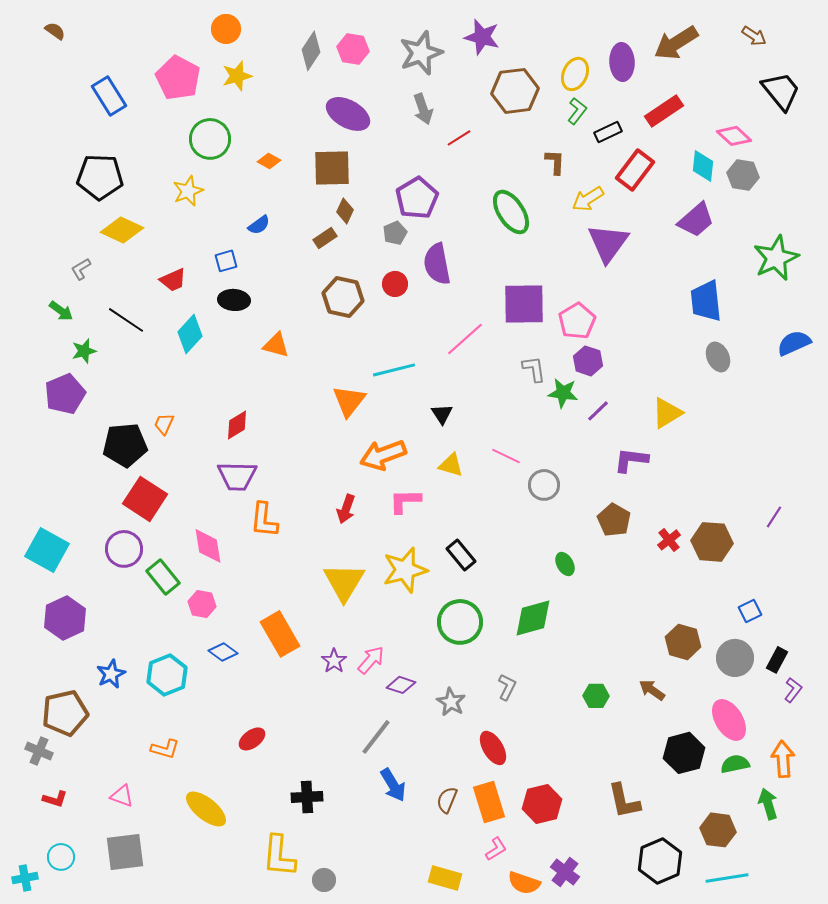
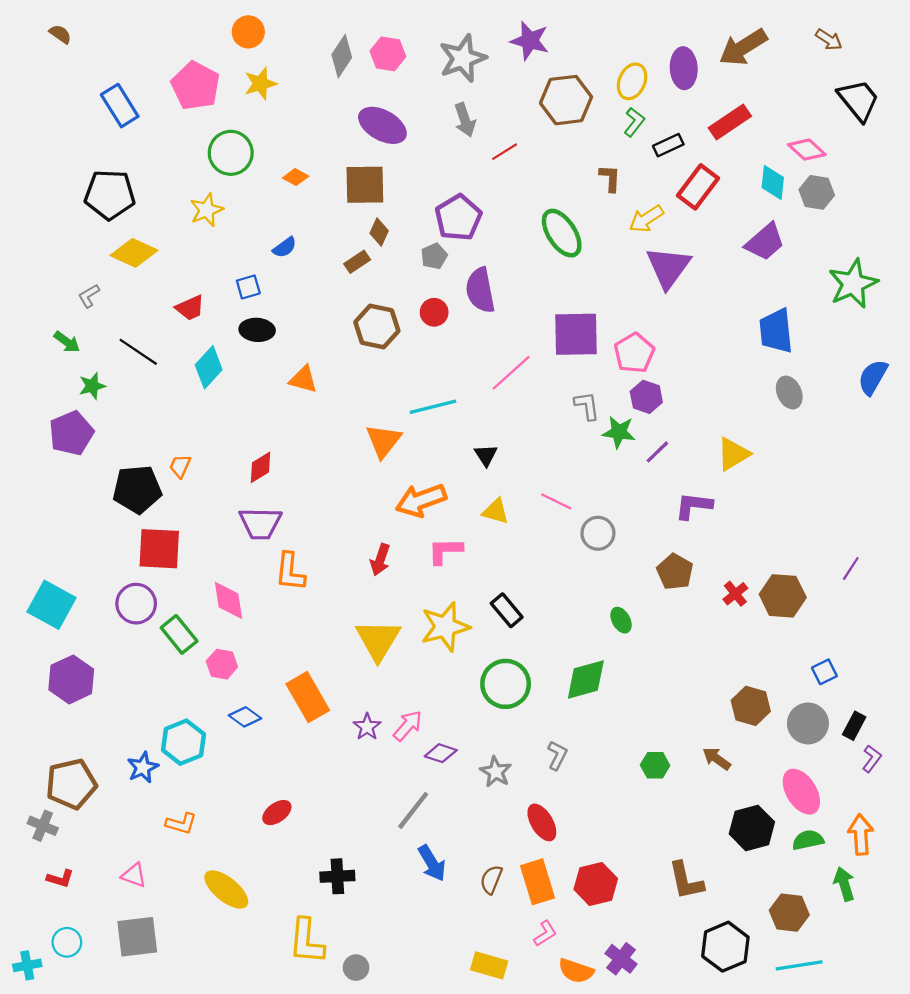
blue semicircle: (794, 343) -> (873, 377), turned -36
red square: (145, 499) -> (159, 549), turned -30
blue star: (111, 674) -> (143, 767), moved

